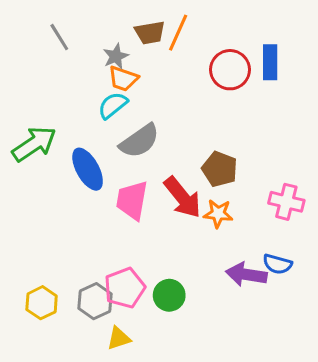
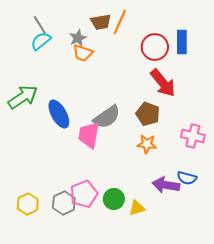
cyan semicircle: (113, 105) -> (41, 41), moved
gray semicircle: (139, 141) -> (107, 117), moved
red arrow: (183, 197) -> (163, 83), moved
yellow triangle: (119, 338) -> (137, 208), moved

